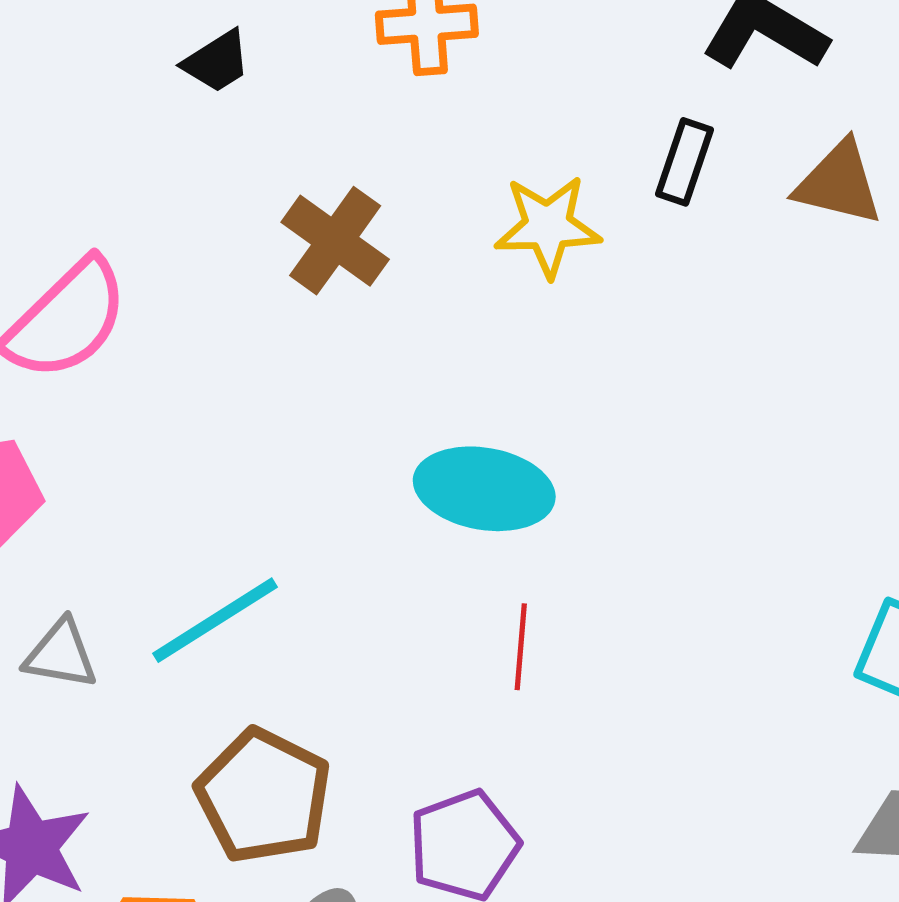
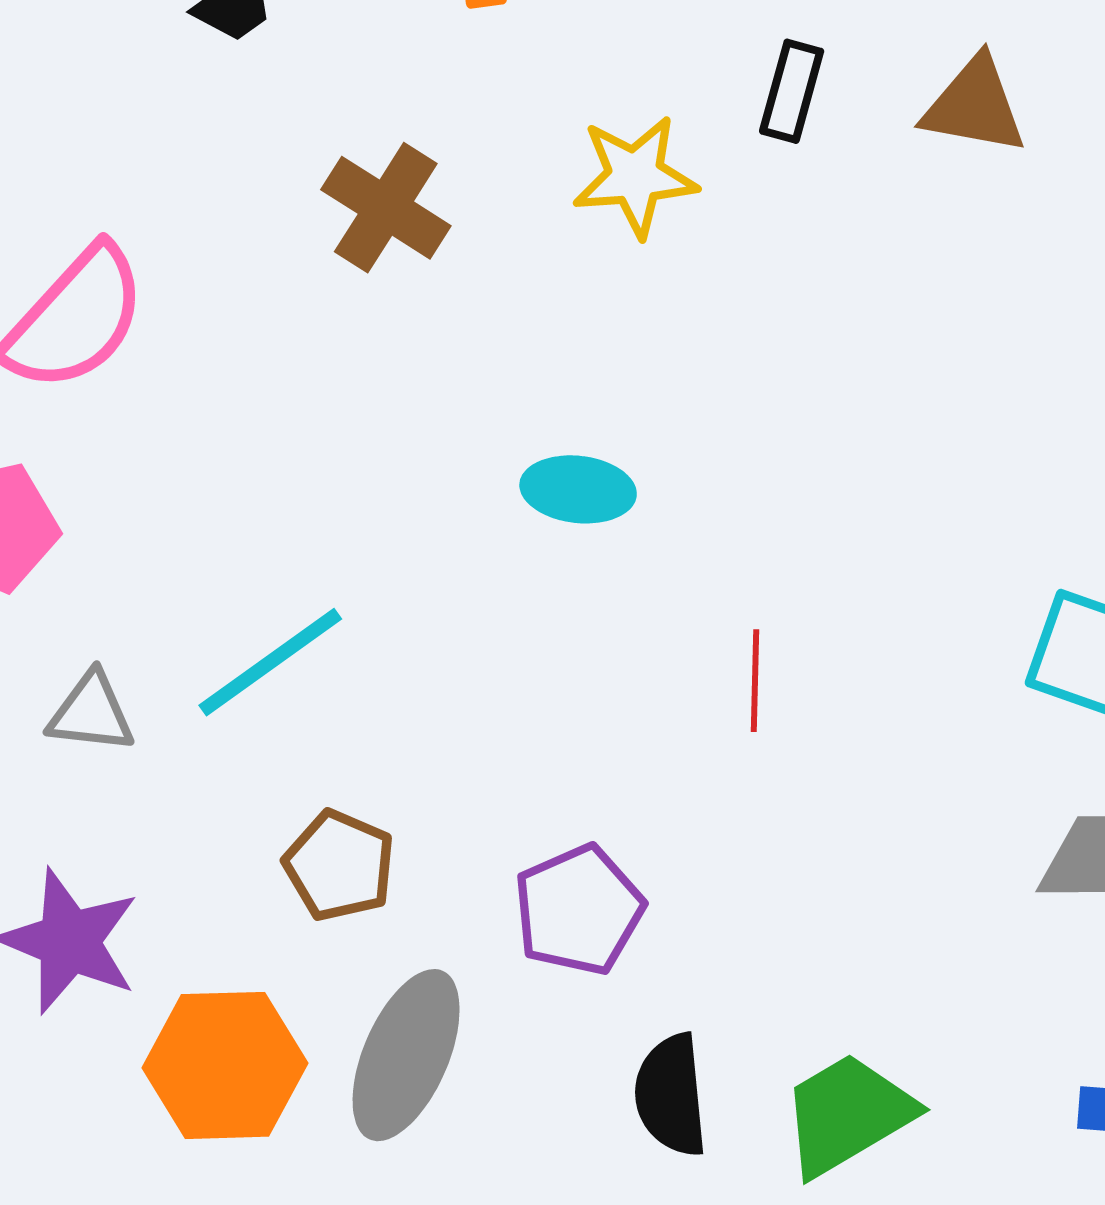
cyan ellipse: (484, 489) -> (578, 489), size x0.7
red line: (521, 647) -> (755, 681), moved
brown pentagon: (264, 796) -> (339, 866), size x0.7

